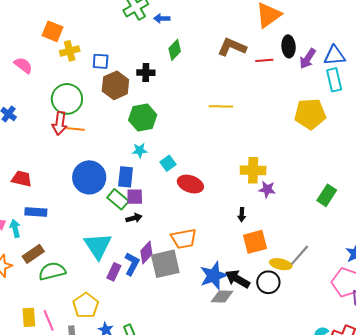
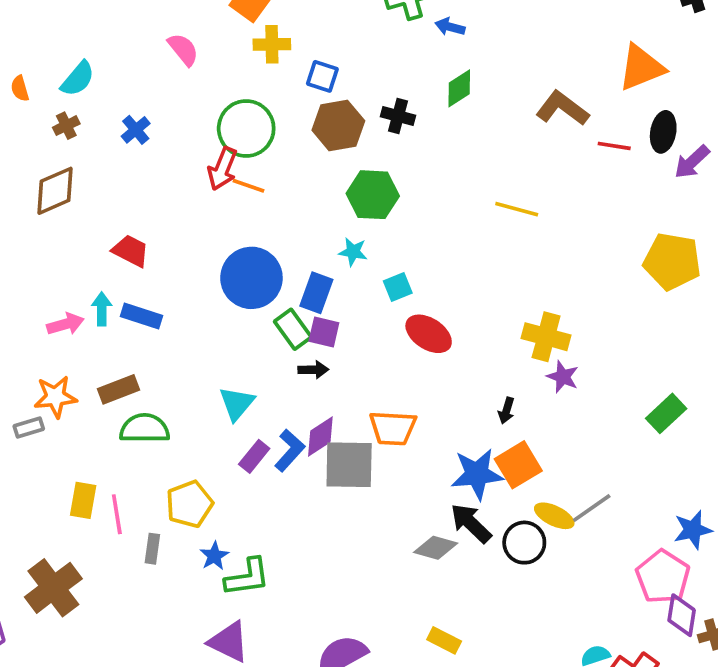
cyan arrow: (15, 228) -> (102, 309), moved
orange square: (255, 242) -> (518, 465), turned -30
cyan triangle: (98, 246) -> (237, 403), size x0.7
blue star: (214, 276) -> (477, 474), moved

